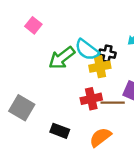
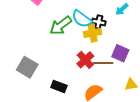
red cross: (91, 99) -> (85, 60), turned -30

